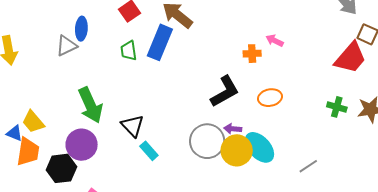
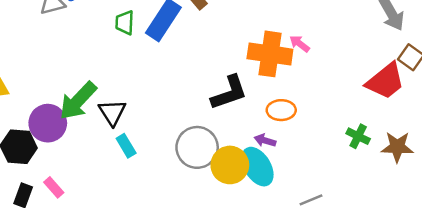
orange cross: (252, 54) -> (270, 54), size x2.0
green arrow: (90, 105) -> (78, 101), moved, turned 57
purple arrow: (233, 129) -> (265, 140), moved

